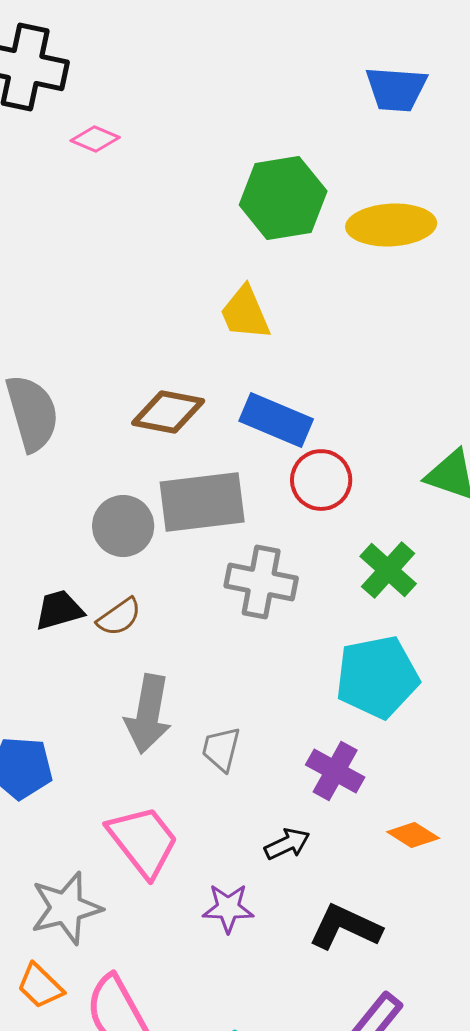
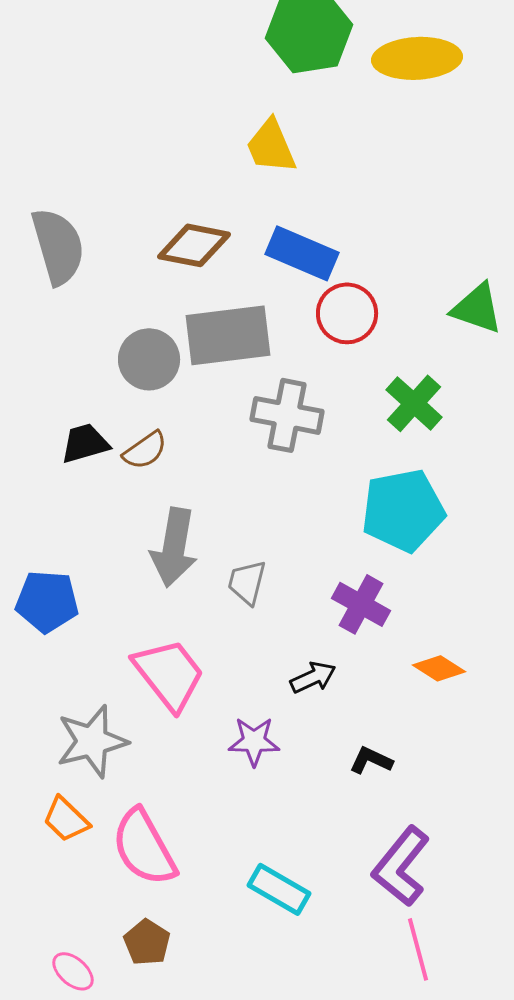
black L-shape: (345, 927) -> (371, 760), size x0.6

